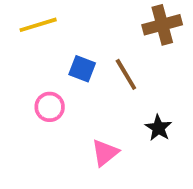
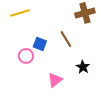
blue square: (82, 69) -> (40, 44), moved

